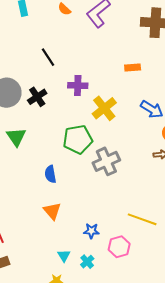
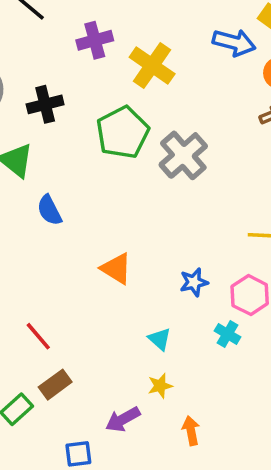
black cross: (37, 97) -> (45, 104), moved, turned 36
blue semicircle: (50, 174) -> (49, 210), moved
cyan cross: (87, 262) -> (227, 334), moved

